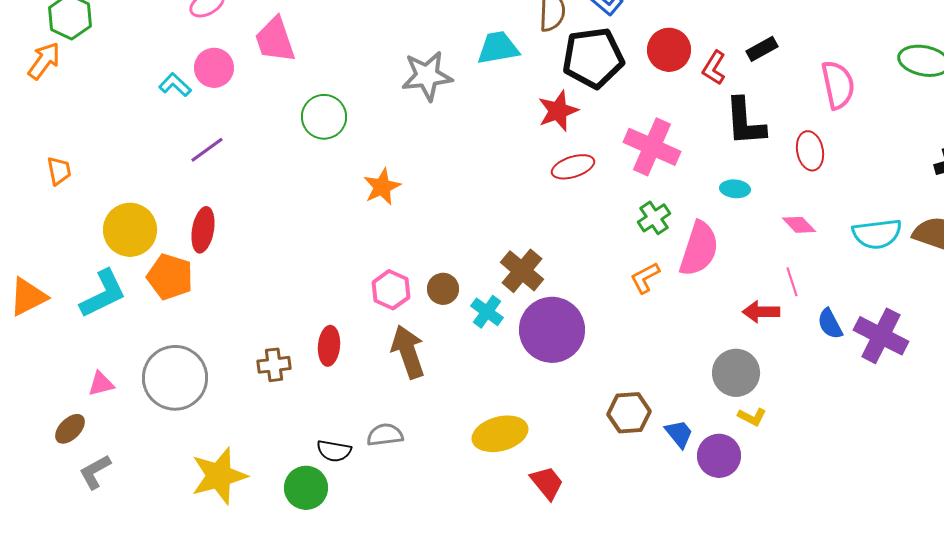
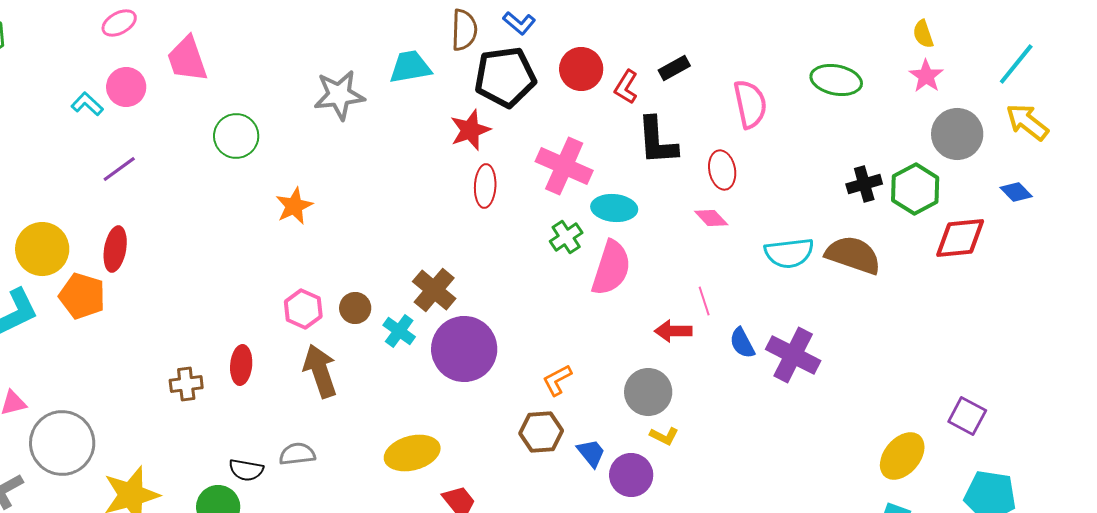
red ellipse: (573, 167) -> (485, 186), turned -69
cyan ellipse: (735, 189) -> (614, 208), moved, size x1.5
pink diamond: (799, 225) -> (711, 218), moved
orange L-shape: (645, 278) -> (557, 380), moved
gray circle: (175, 378) -> (62, 443), moved

